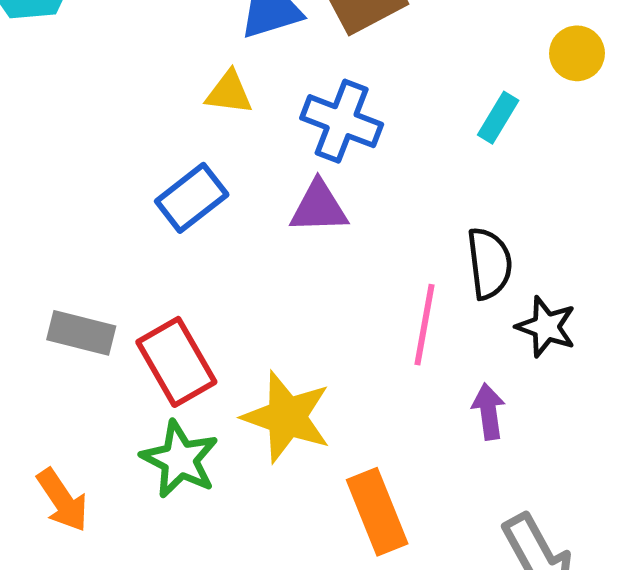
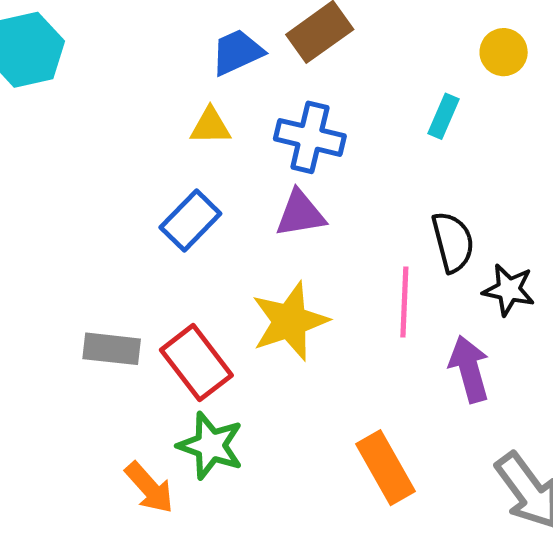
purple arrow: (489, 412) -> (469, 369), size x1.4
yellow star: (287, 417) -> (290, 321), moved, turned -30
orange arrow: (62, 500) -> (149, 488), moved

